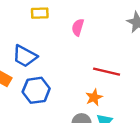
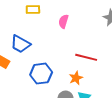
blue hexagon: (36, 90) -> (41, 74), moved

